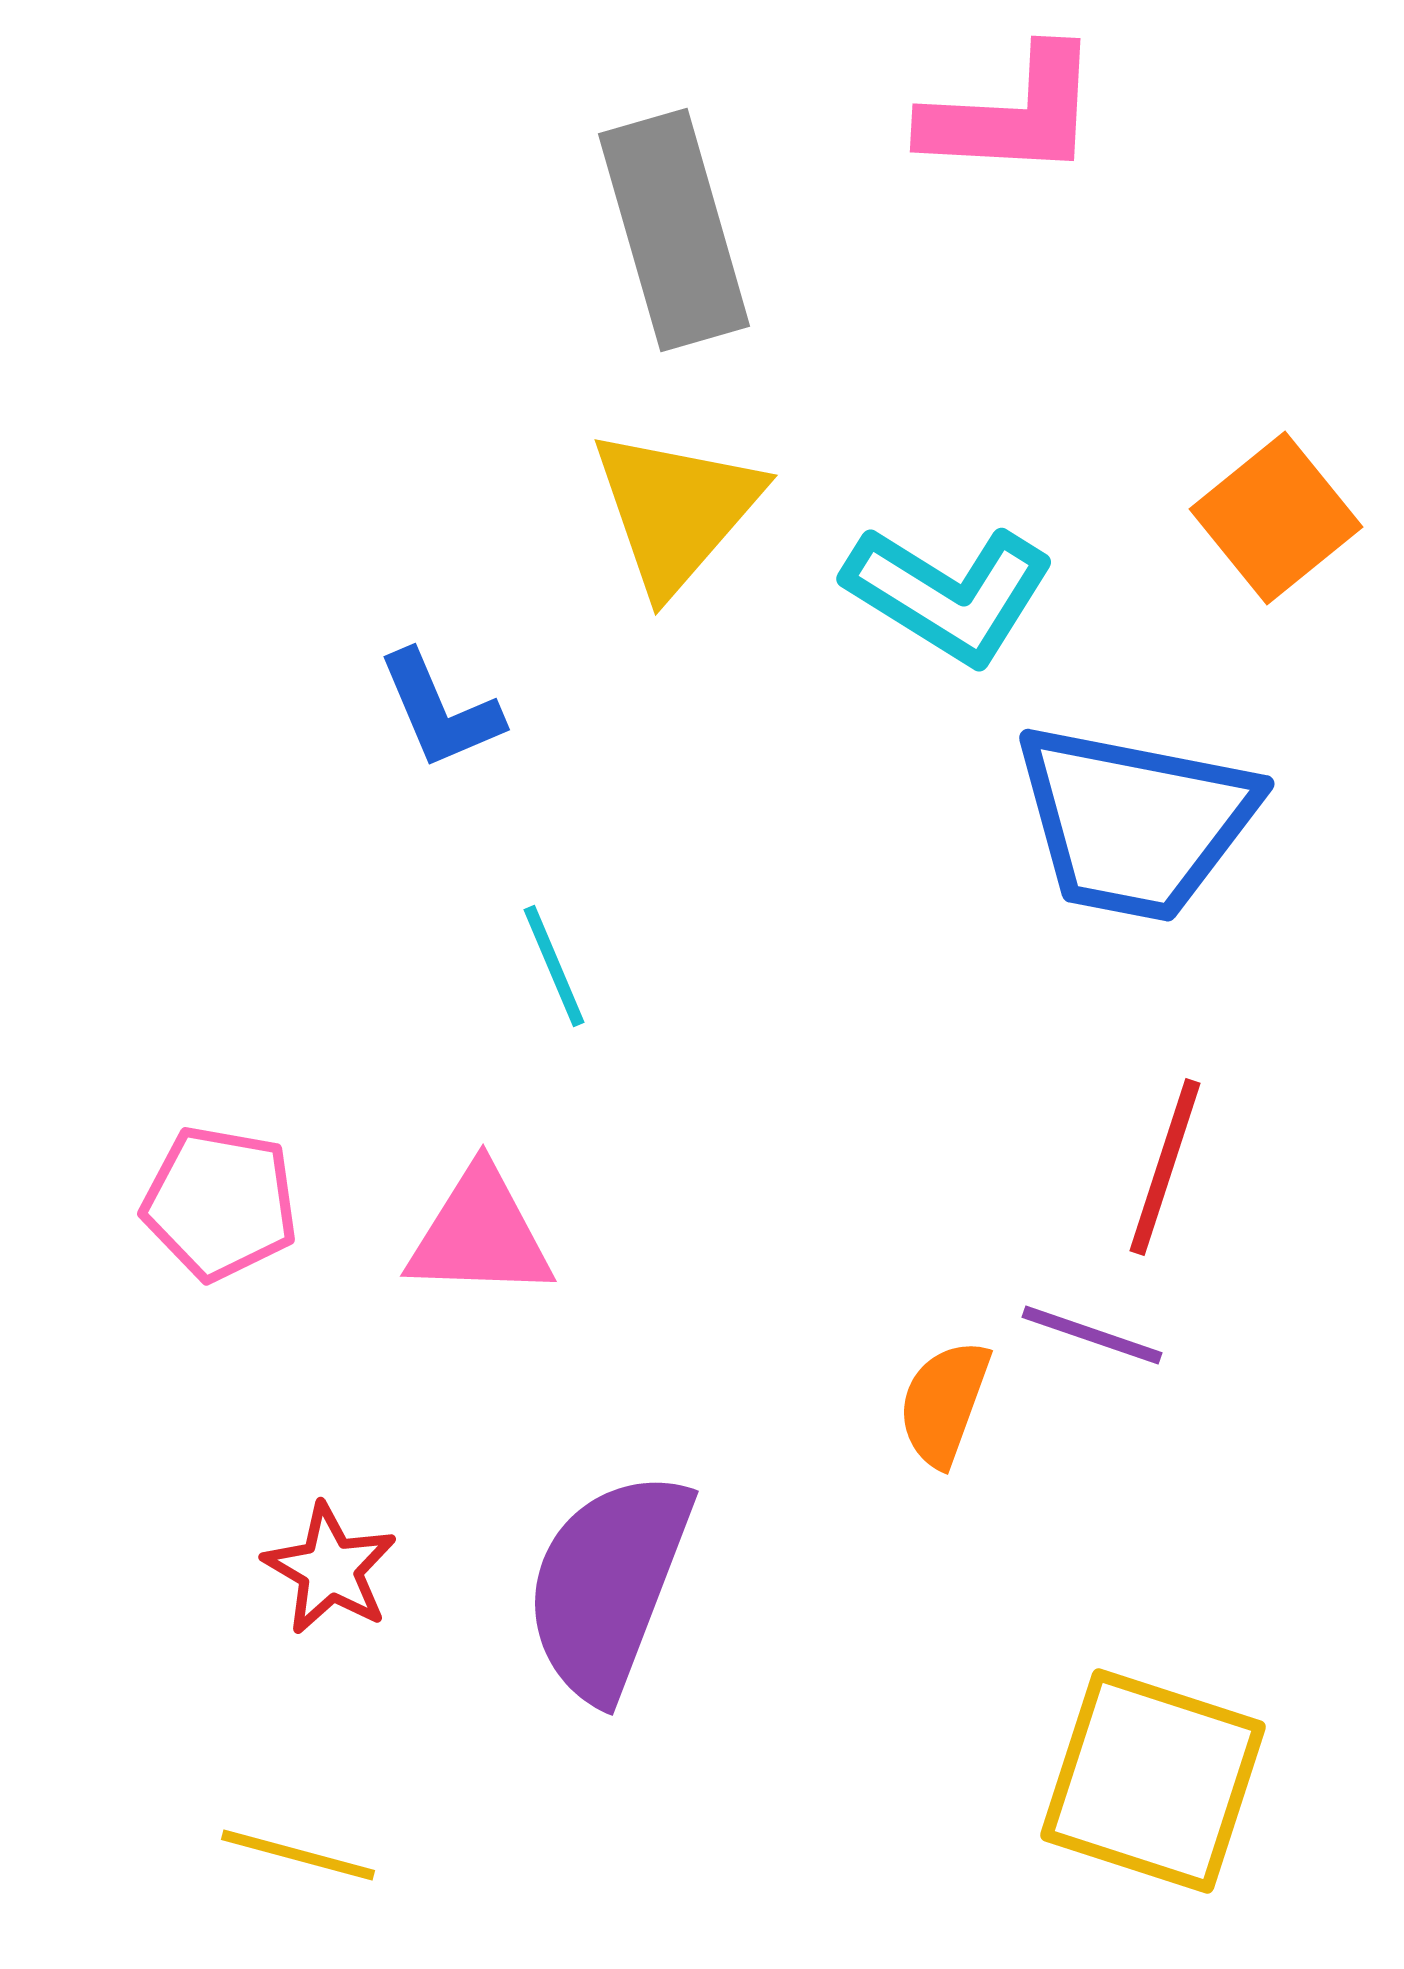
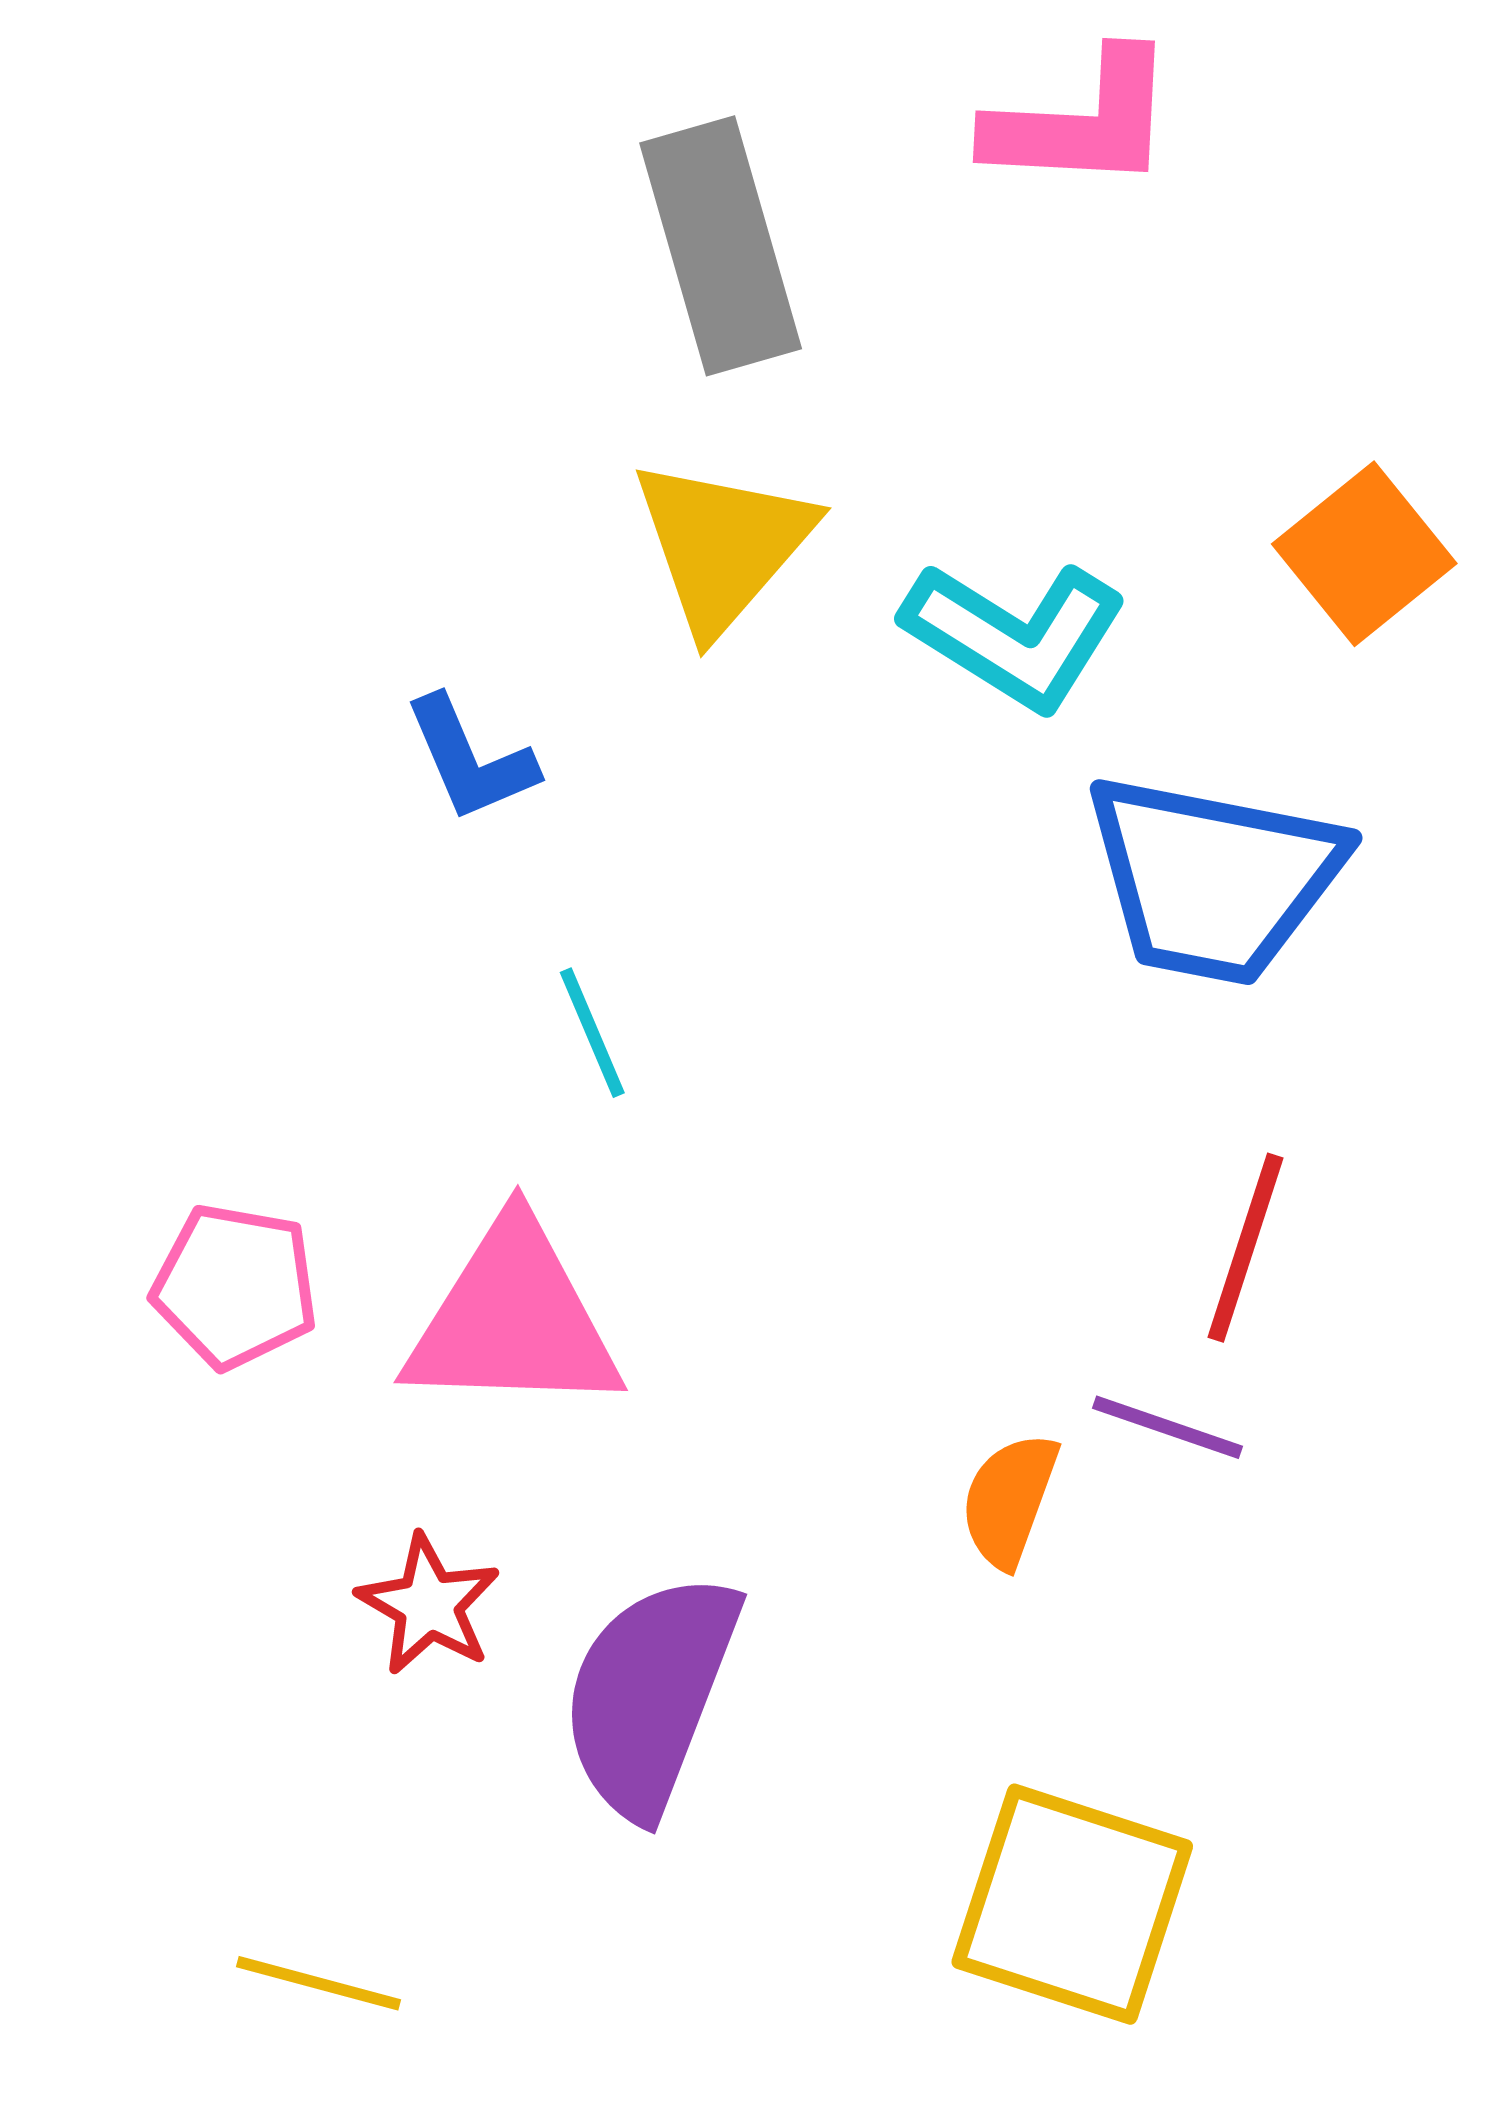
pink triangle: (480, 1234) -> (513, 1319), size x1.4
red star: (330, 1569) -> (429, 1605), moved
yellow square: (1153, 1781) -> (1072, 1904), moved

